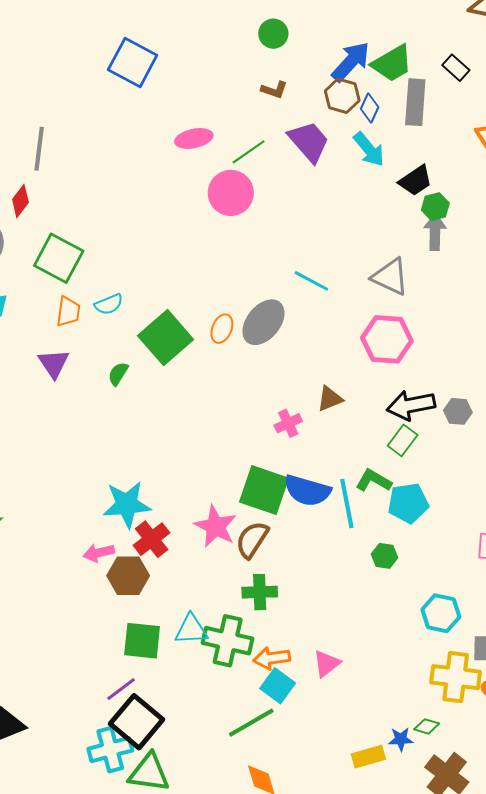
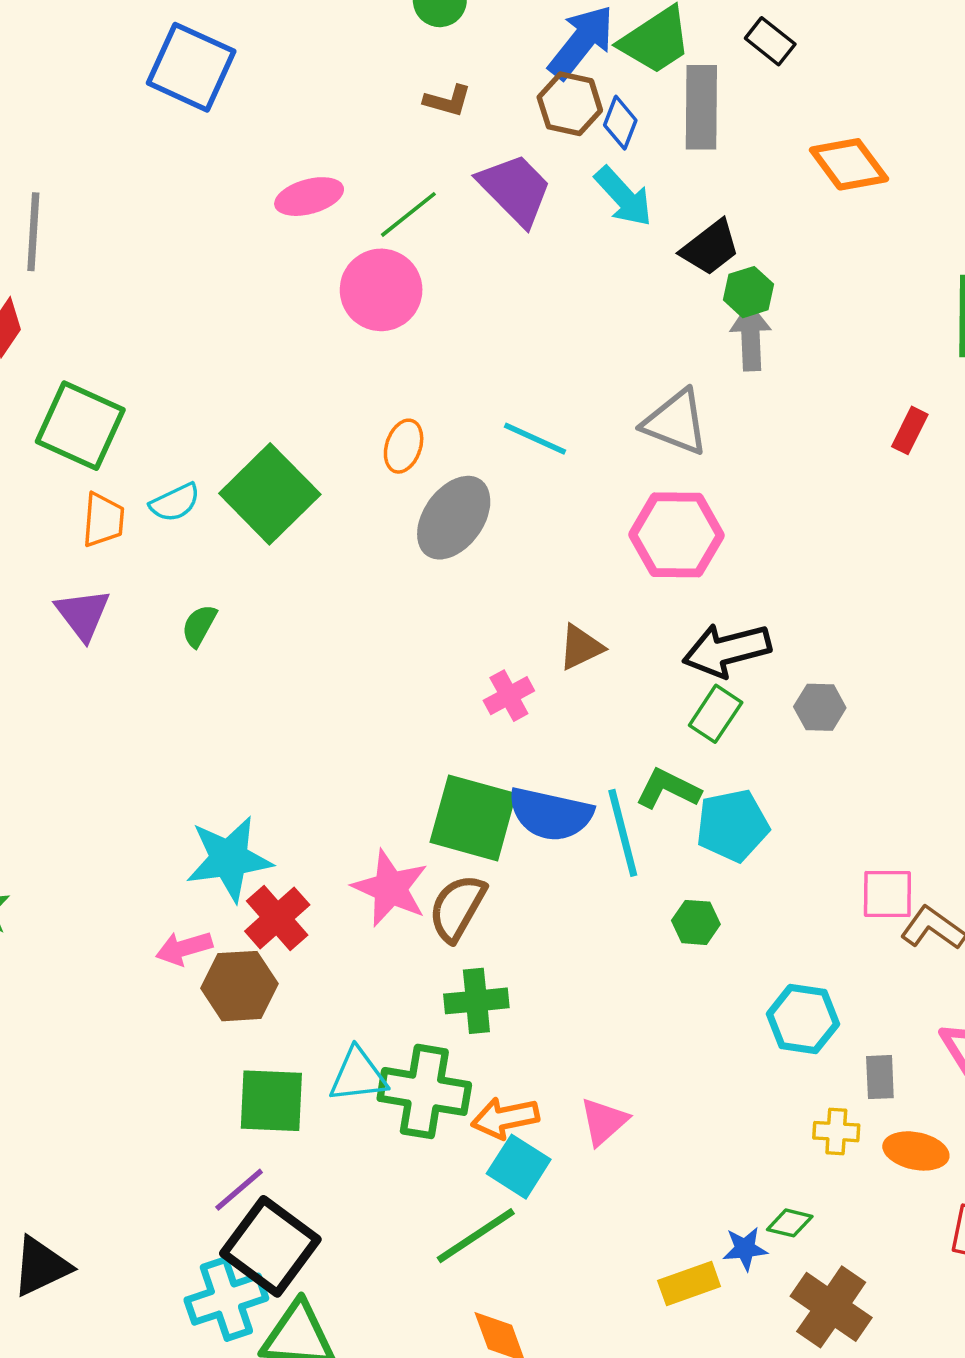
orange ellipse: (222, 329) -> (404, 446), moved
green square: (166, 338) -> (270, 494), moved
gray hexagon: (458, 411) -> (820, 707), moved
yellow cross: (456, 677) -> (836, 1132), size x0.5

